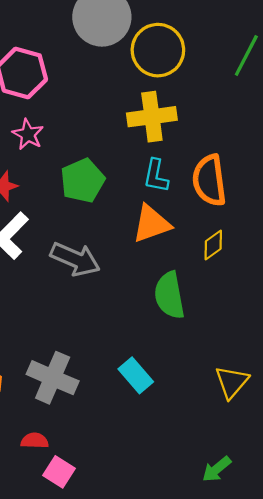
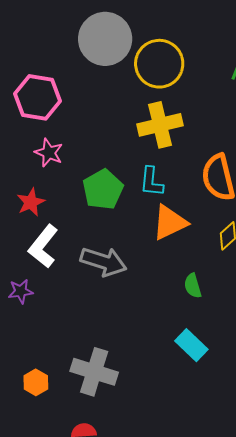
cyan L-shape: (156, 176) -> (151, 182), moved
green semicircle: (169, 295) -> (193, 286), size x0.6
cyan rectangle: (136, 375) -> (191, 345), moved

